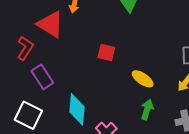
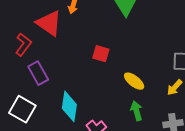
green arrow: (147, 110) -> (136, 111), turned -36

